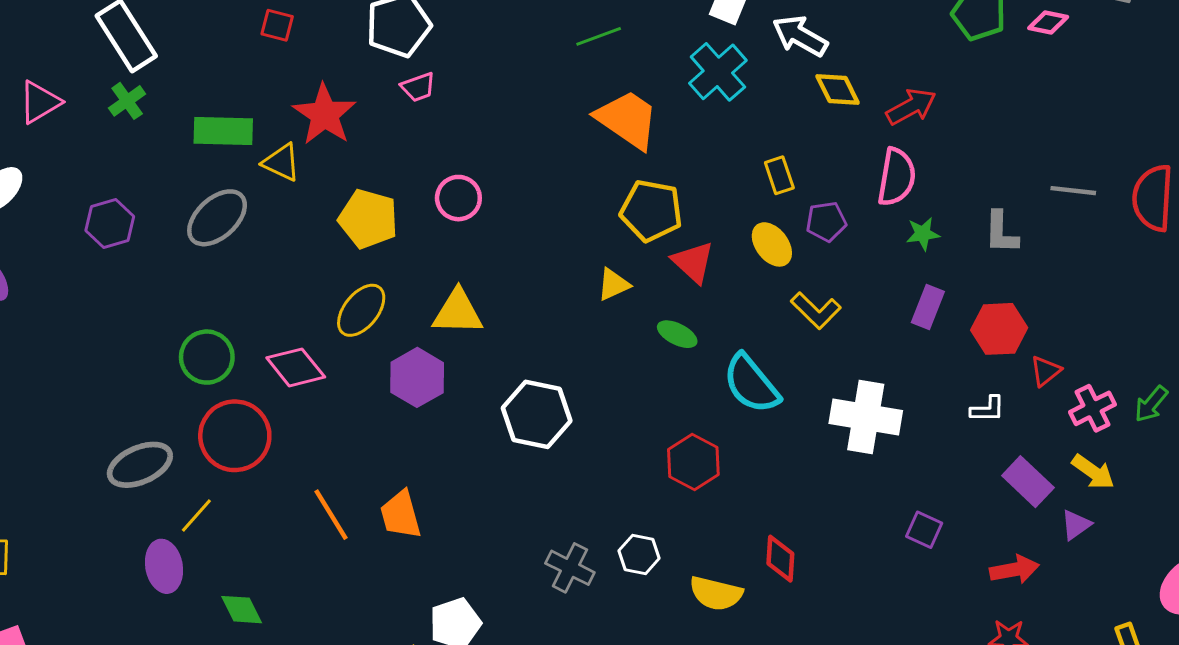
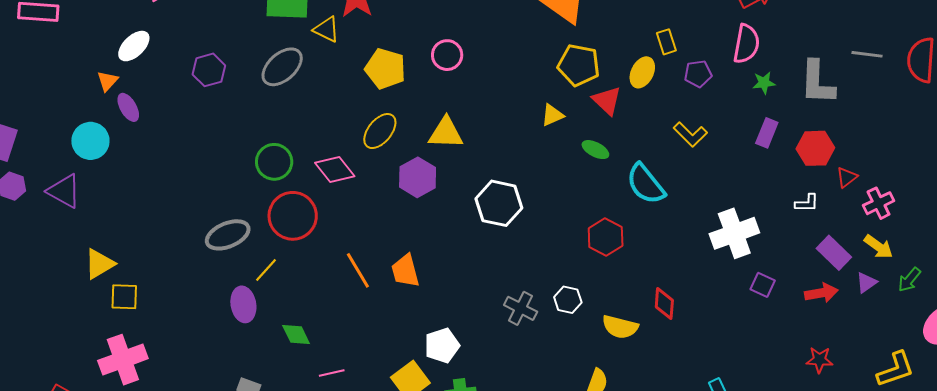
gray L-shape: (1001, 232) -> (817, 82), size x1.5
yellow ellipse: (772, 244) -> (642, 72), moved, turned 64
green arrow: (1151, 404) -> (909, 280), moved
white cross: (866, 417) -> (734, 233), moved, turned -30
red arrow: (1014, 570) -> (821, 293), moved

